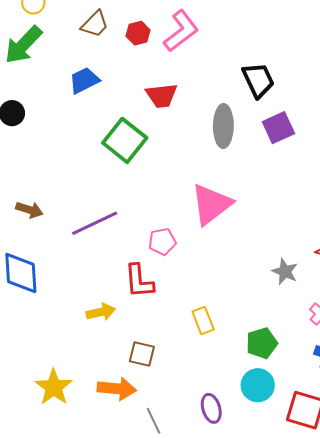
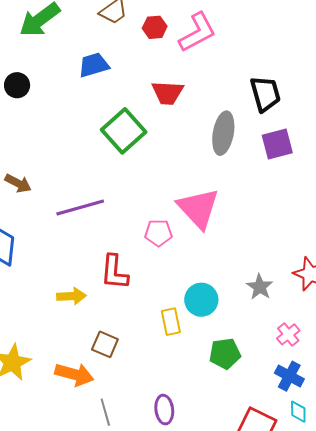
pink triangle: (211, 204) -> (198, 208), turned -45
pink pentagon: (162, 242) -> (158, 233), moved
cyan circle: (258, 385) -> (201, 300), moved

